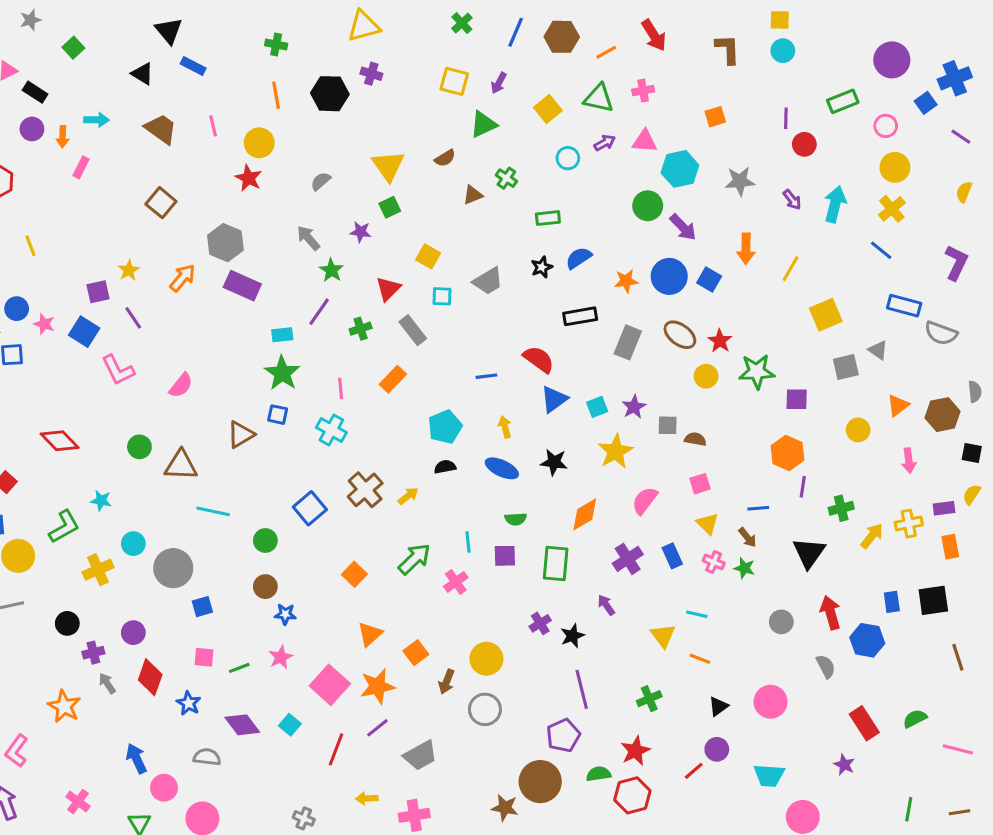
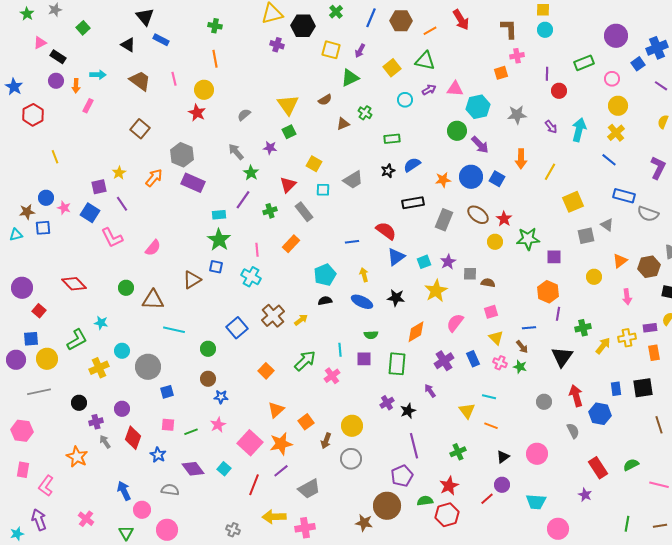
pink cross: (643, 91) -> (517, 56), moved
black hexagon: (330, 94) -> (303, 26), moved
yellow arrow: (367, 798) -> (274, 517), size x1.6

